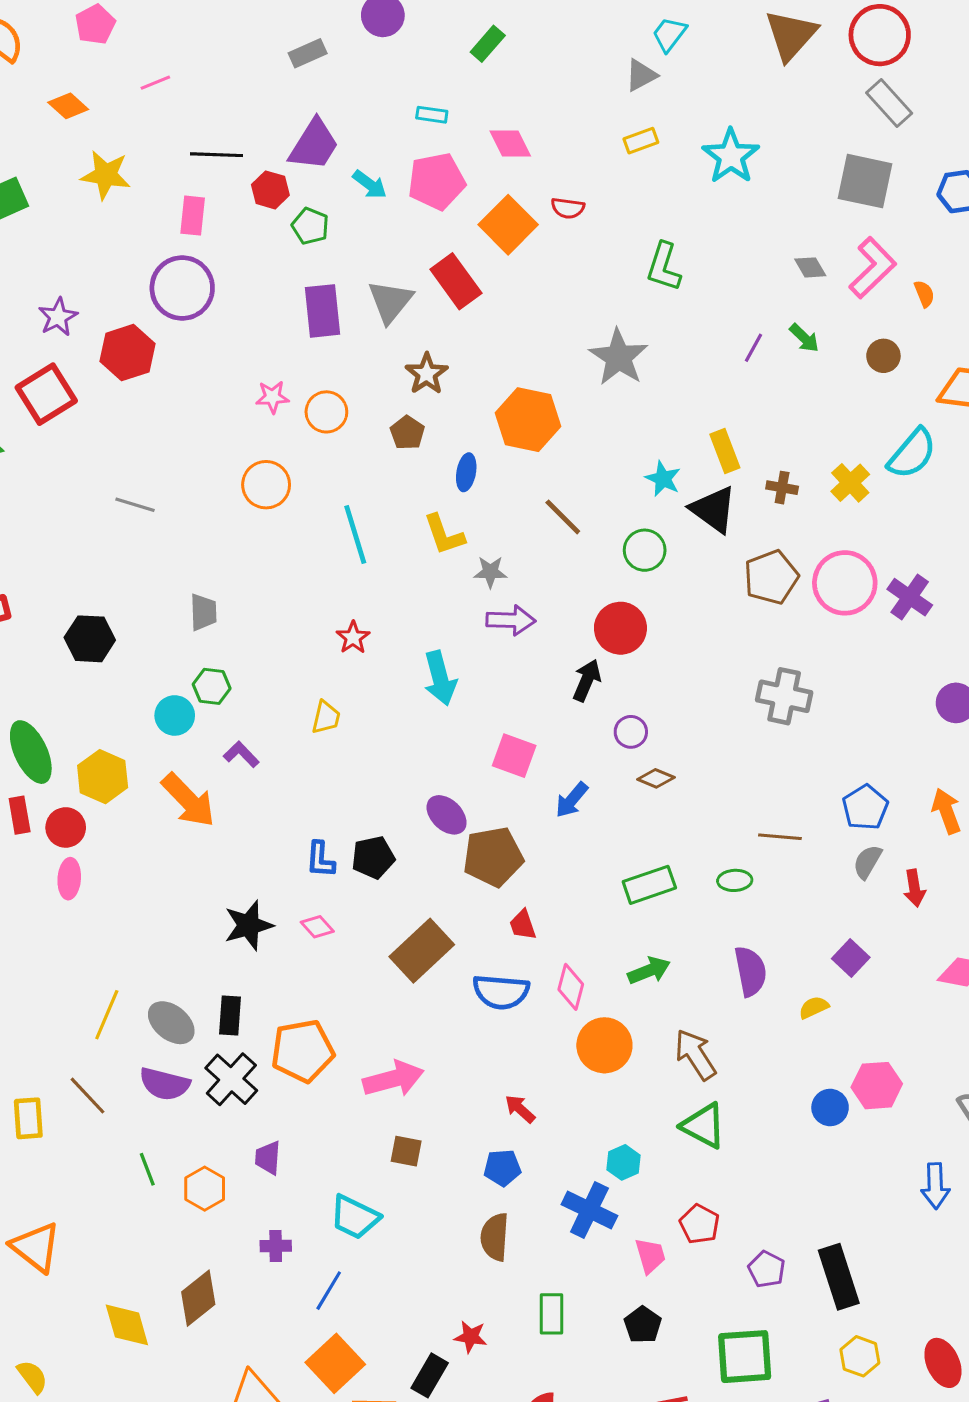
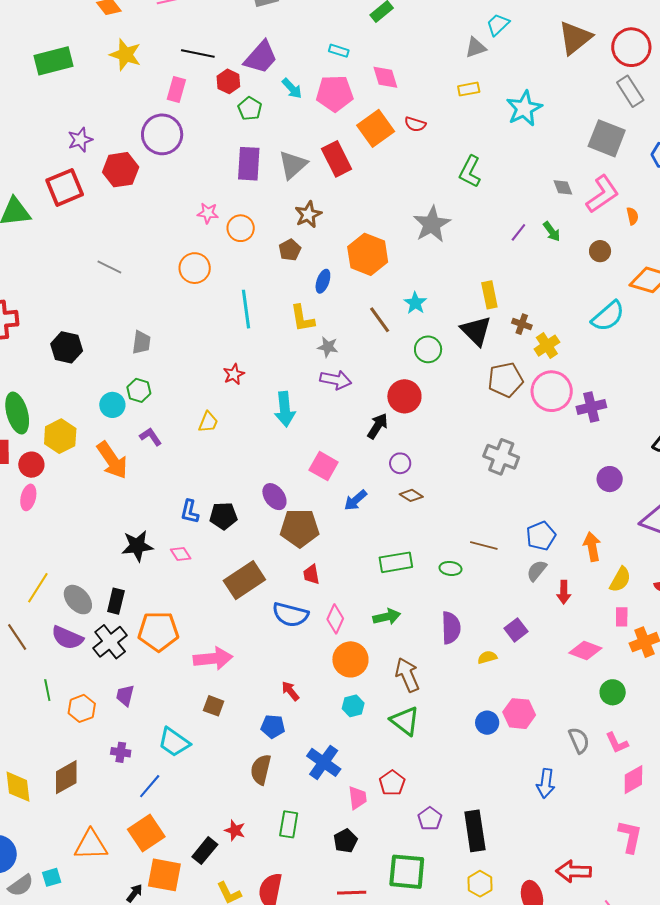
cyan star: (663, 479) -> (415, 303), moved
yellow cross: (850, 483) -> (547, 346), moved
purple cross: (910, 597) -> (591, 407), turned 32
cyan hexagon: (624, 1162) -> (353, 706), moved

